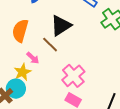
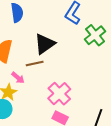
brown line: (50, 45) -> (35, 63), turned -54

